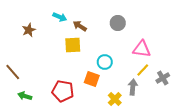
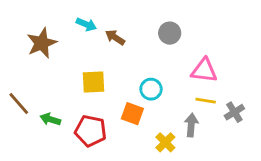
brown star: (29, 30) -> (42, 43), size x1.5
yellow square: (73, 45) -> (93, 82), moved
yellow line: (143, 70) -> (206, 101), turned 56
green arrow: (25, 96) -> (50, 119), moved

